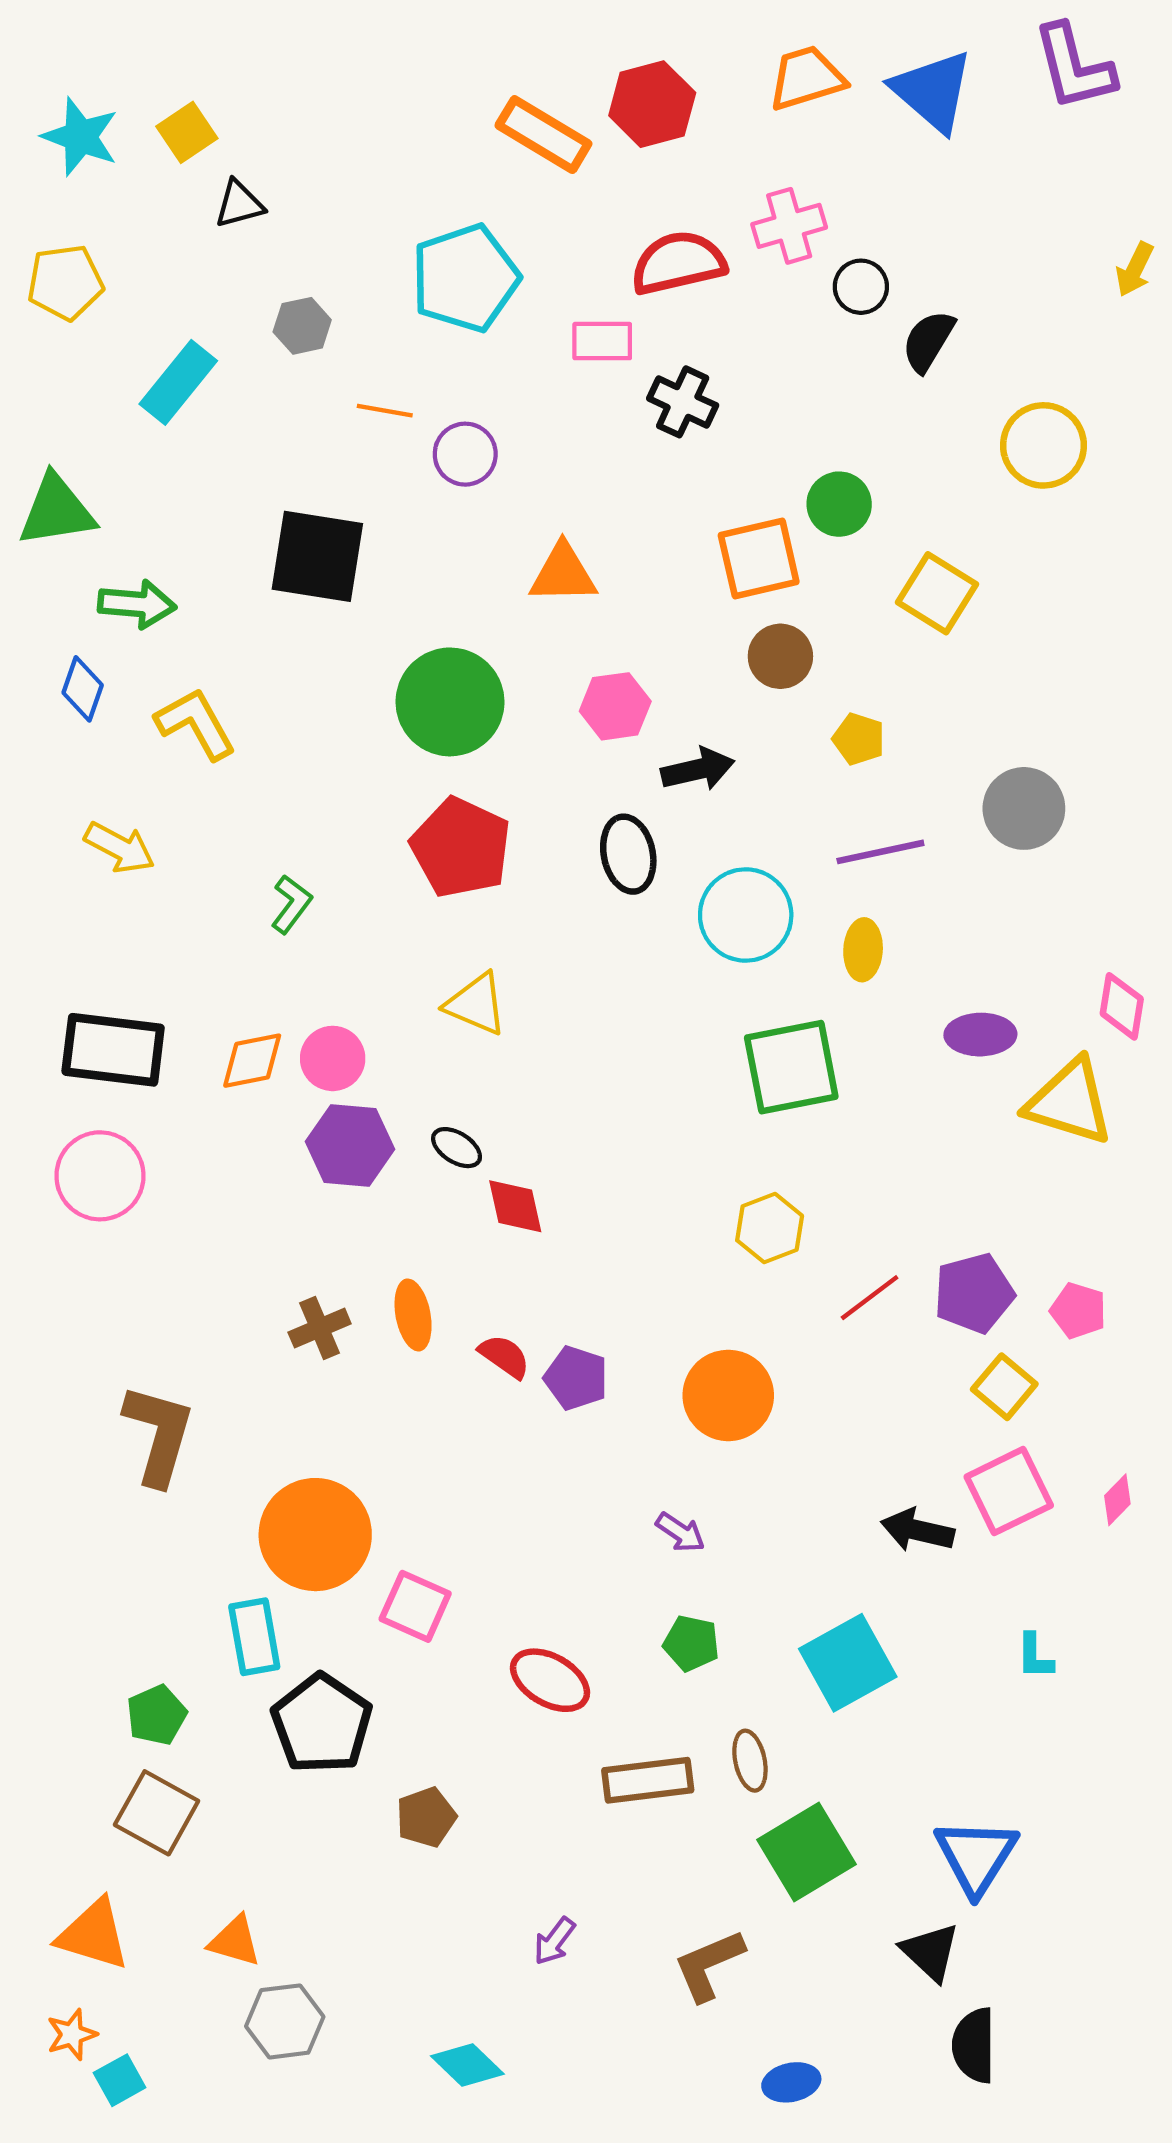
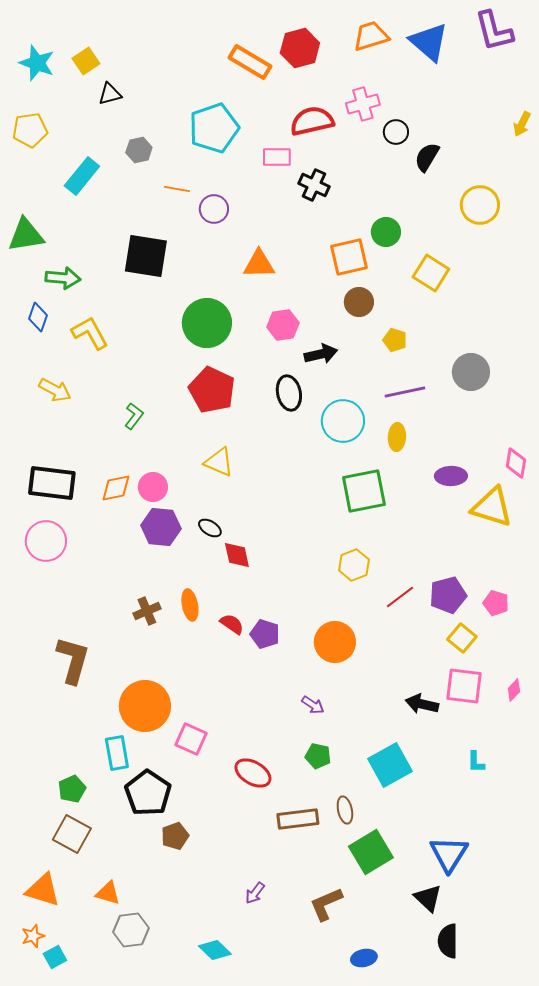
pink square: (1009, 1491) -> (464, 686), turned 33
brown pentagon: (426, 1817) -> (175, 836), moved

